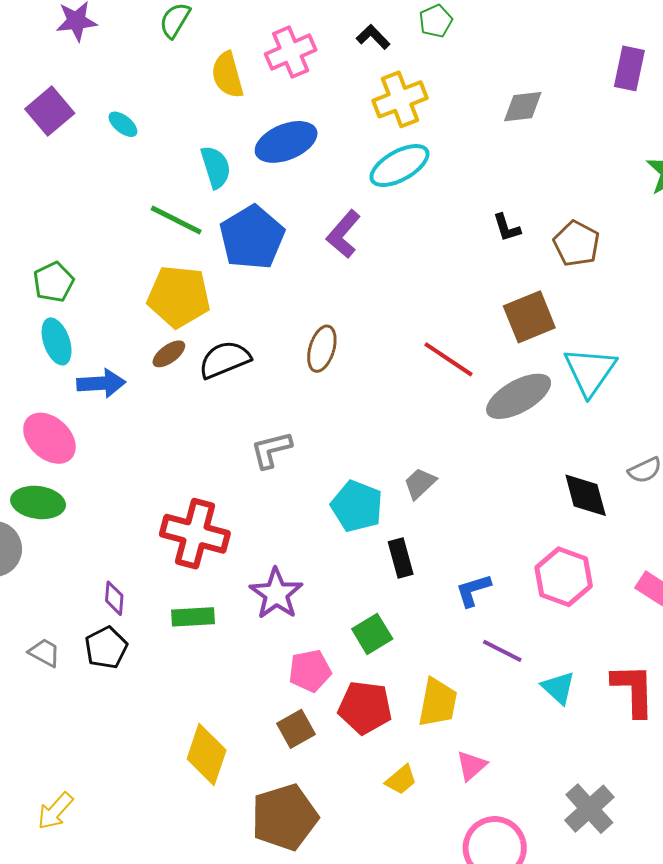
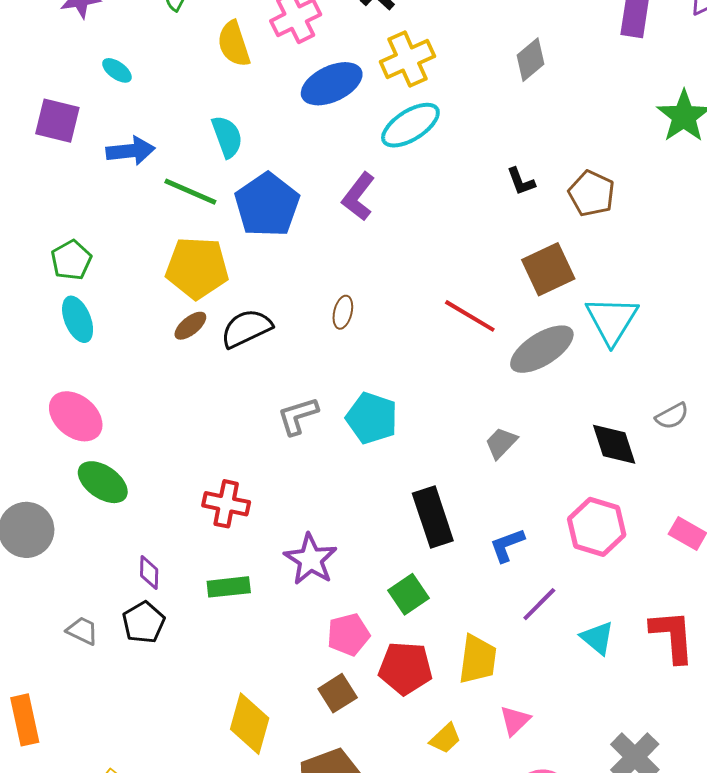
gray diamond: (523, 107) -> (530, 60), turned -30
purple square: (50, 111) -> (57, 121), moved, turned -33
cyan ellipse: (123, 124) -> (117, 70), moved
blue ellipse: (286, 142) -> (332, 84), moved
brown ellipse: (322, 349) -> (343, 312), size x0.7
blue arrow: (101, 383) -> (131, 151), moved
gray trapezoid: (420, 483) -> (501, 443), moved
green ellipse: (38, 502) -> (103, 482), moved, turned 30
cyan pentagon: (357, 506) -> (372, 418), moved
red cross: (195, 534) -> (226, 504), size x0.7
black rectangle: (401, 558) -> (433, 517), size x1.5
purple line: (502, 651) -> (539, 604), turned -69

